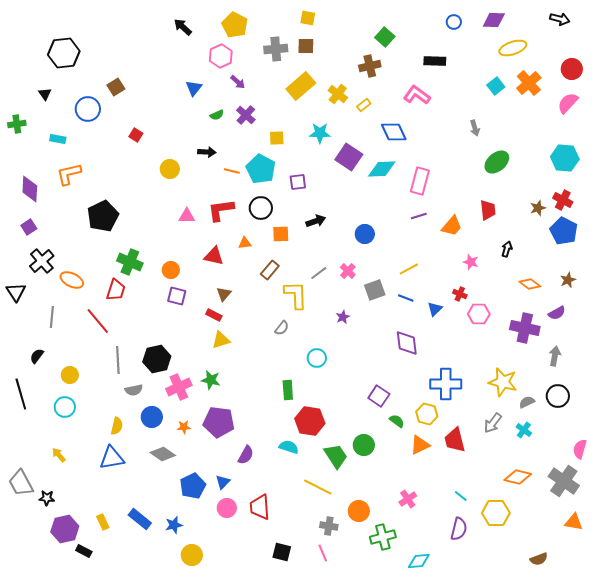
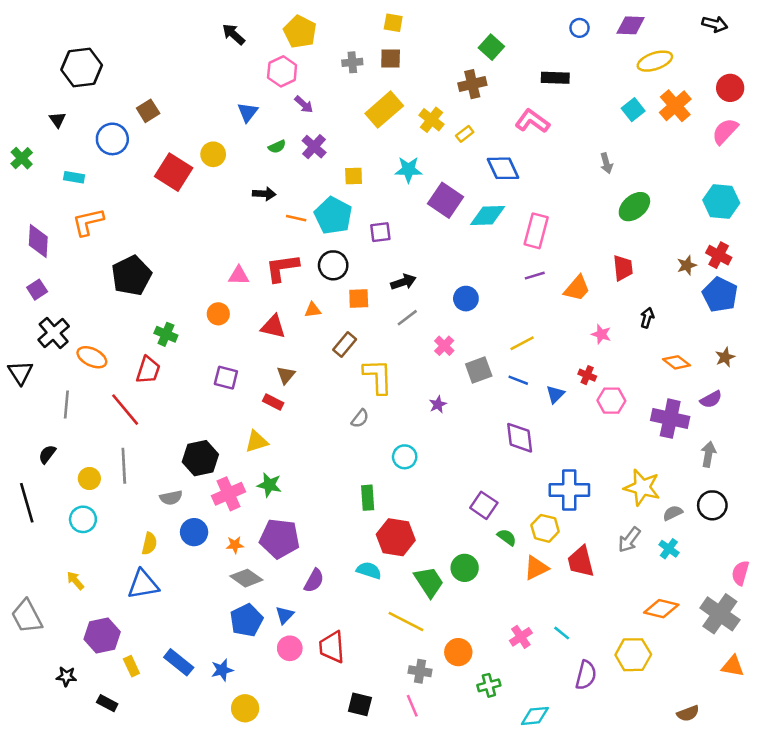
gray cross: (276, 49) -> (352, 62), size x0.7
green cross: (17, 124) -> (22, 158), turned -36
red square: (136, 135) -> (174, 172), size x2.0
yellow circle: (170, 169) -> (213, 154), moved
green cross: (130, 262) -> (166, 334), size x0.7
orange circle: (171, 270) -> (218, 314), moved
gray line: (319, 273) -> (407, 318), moved
yellow triangle: (221, 340) -> (257, 441), moved
gray line: (118, 360) -> (124, 466), moved
gray diamond: (163, 454) -> (246, 578), moved
cyan line: (461, 496) -> (562, 633), moved
black star: (47, 498) -> (66, 676), moved
purple hexagon: (65, 529) -> (102, 636), moved
green cross: (383, 537) -> (489, 685), size x0.7

